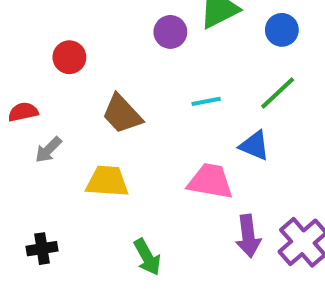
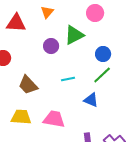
blue circle: (282, 30) -> (103, 54), moved
pink trapezoid: (210, 181) -> (54, 119), moved

